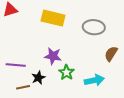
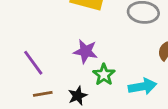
purple line: (16, 65) -> (33, 63), turned 48
black star: (38, 78) -> (78, 96), moved

